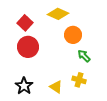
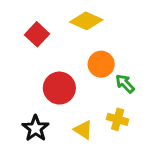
orange circle: (73, 35) -> (101, 64), moved
red circle: (28, 47) -> (59, 88), moved

